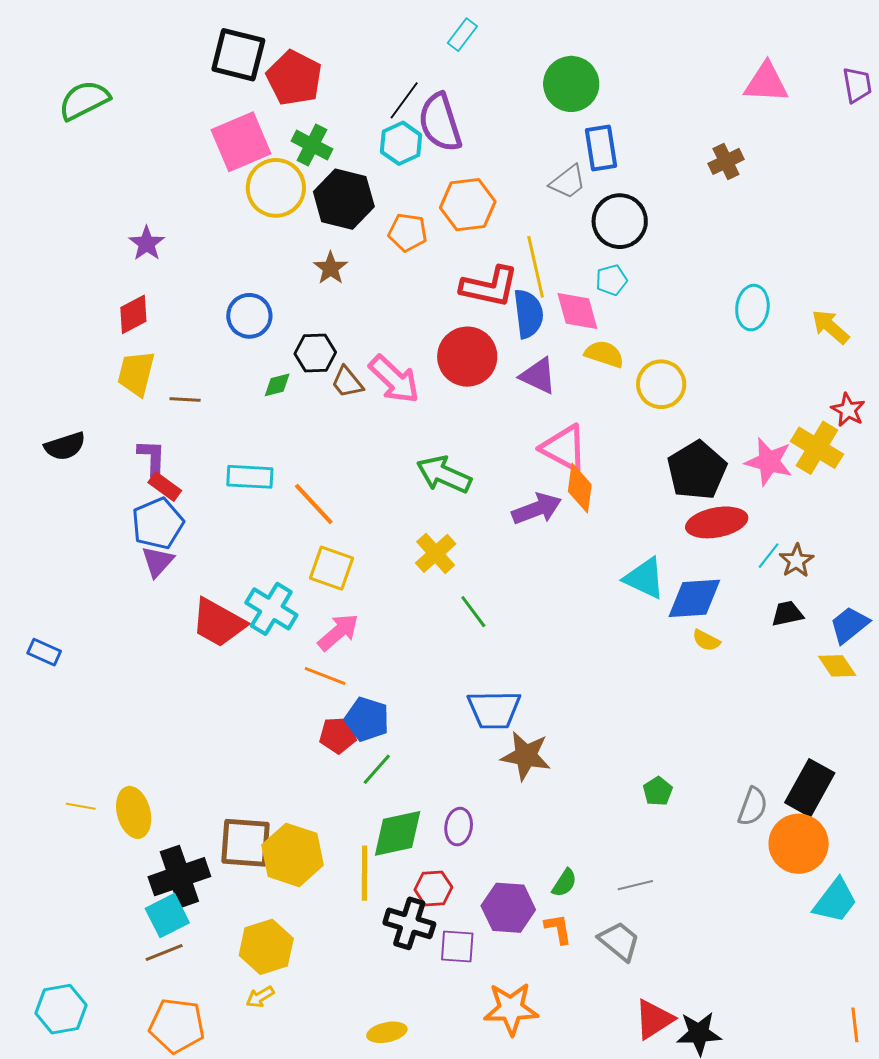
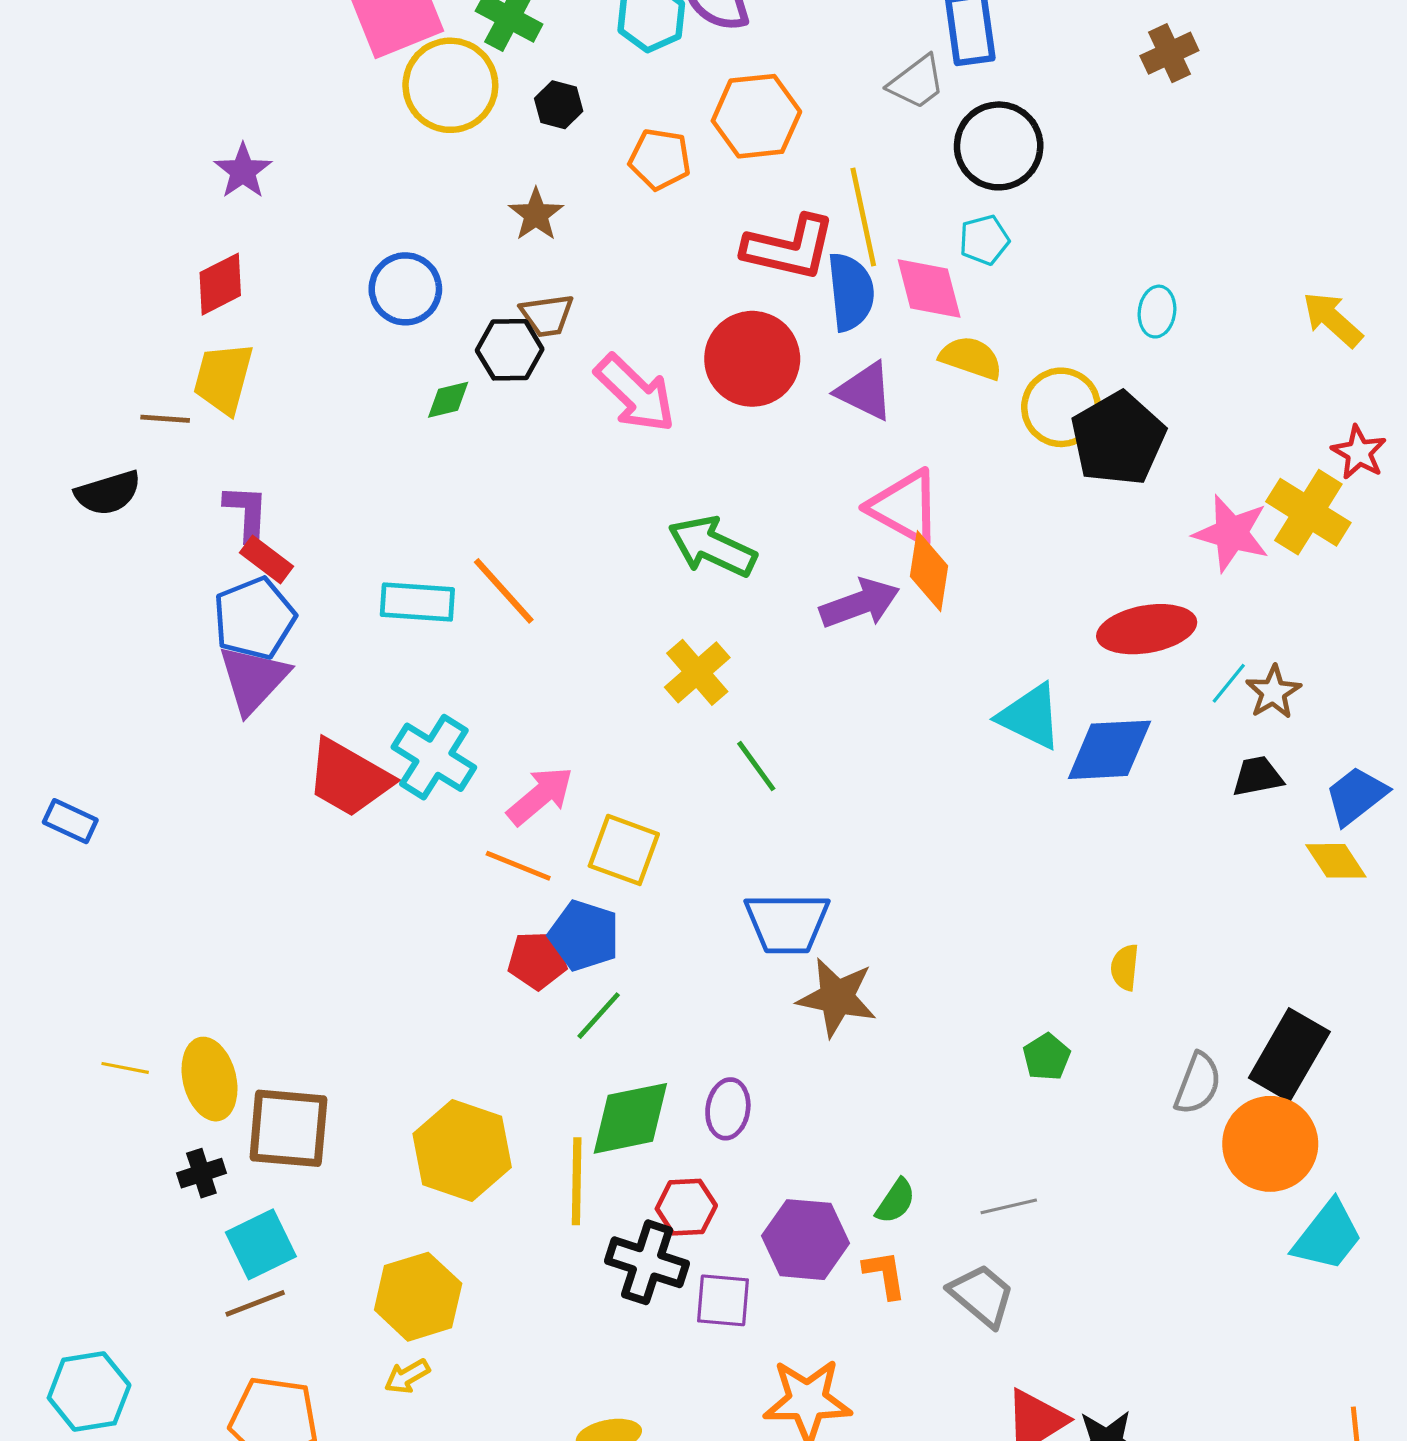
black hexagon: (344, 199) -> (559, 105), size x0.5
cyan ellipse: (752, 308) -> (1157, 312), moved, size x0.7
brown trapezoid: (347, 382) -> (547, 315), moved, turned -60
brown line: (185, 400) -> (165, 419), moved
black pentagon: (697, 470) -> (1118, 439), moved
cyan rectangle: (250, 477) -> (417, 602), moved
purple triangle: (158, 561) -> (253, 679), size x1.4
yellow square: (332, 568) -> (624, 850), moved
yellow semicircle: (706, 640) -> (1125, 967), moved, turned 68
brown square: (246, 843) -> (288, 1128), moved
black cross: (179, 877) -> (201, 1173), moved, size x0.5

